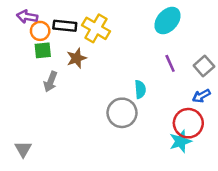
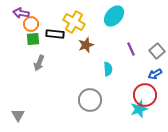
cyan ellipse: (167, 21) -> (114, 16), moved
black rectangle: (65, 26) -> (55, 34), moved
brown star: (77, 58) -> (86, 45), moved
gray circle: (122, 113) -> (90, 100), moved

